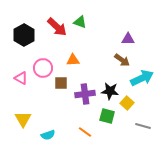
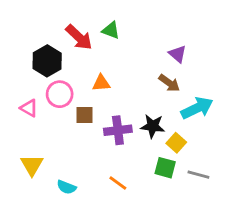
black hexagon: (24, 35) -> (47, 61), moved
purple triangle: (128, 39) -> (178, 54), turned 40
green square: (107, 116) -> (165, 168), moved
cyan semicircle: (48, 135) -> (67, 187), turned 40

